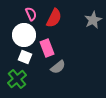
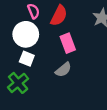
pink rectangle: (47, 48) -> (68, 43), moved

